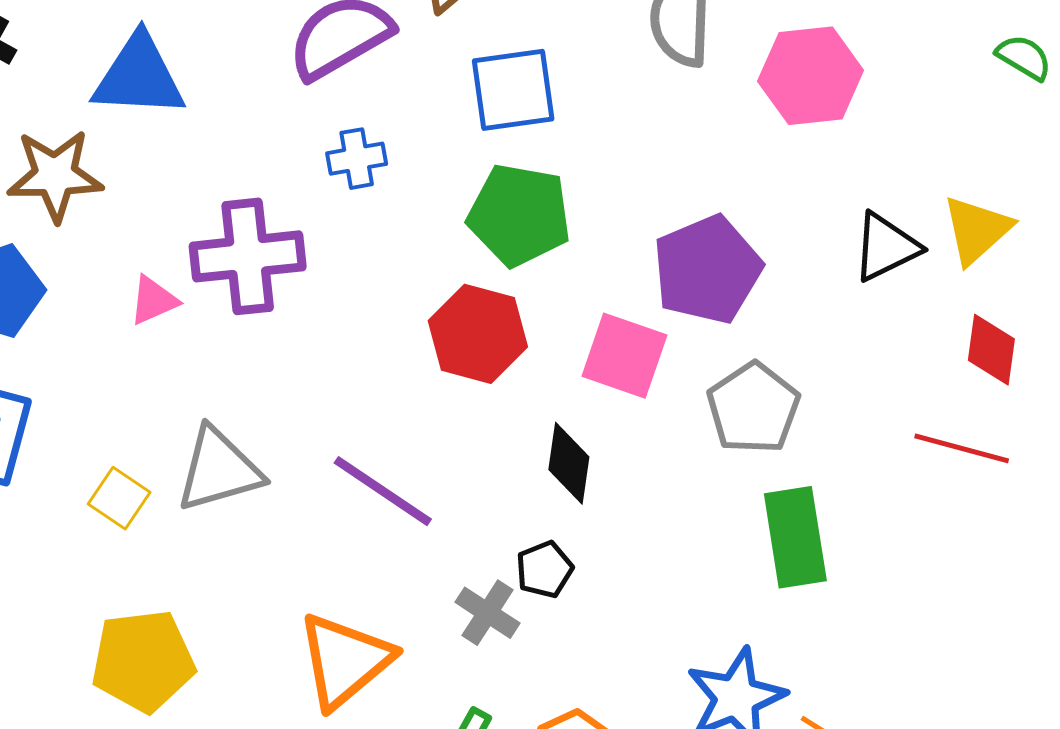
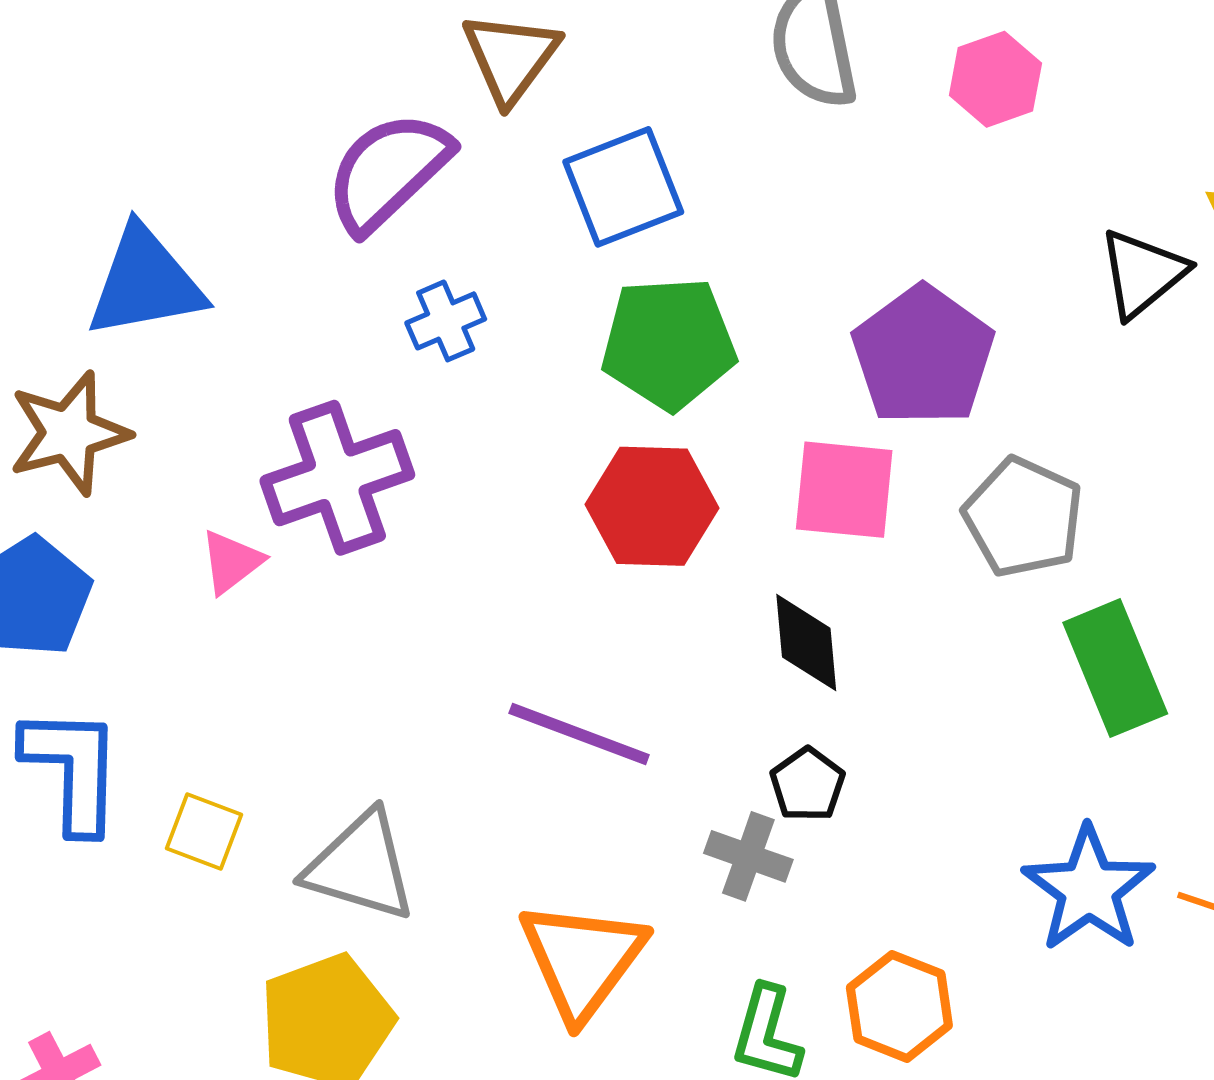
pink hexagon: (811, 76) -> (995, 79), size x0.7
gray triangle: (219, 470) -> (360, 866), moved, turned 46
yellow square: (119, 498) -> (204, 832), moved

